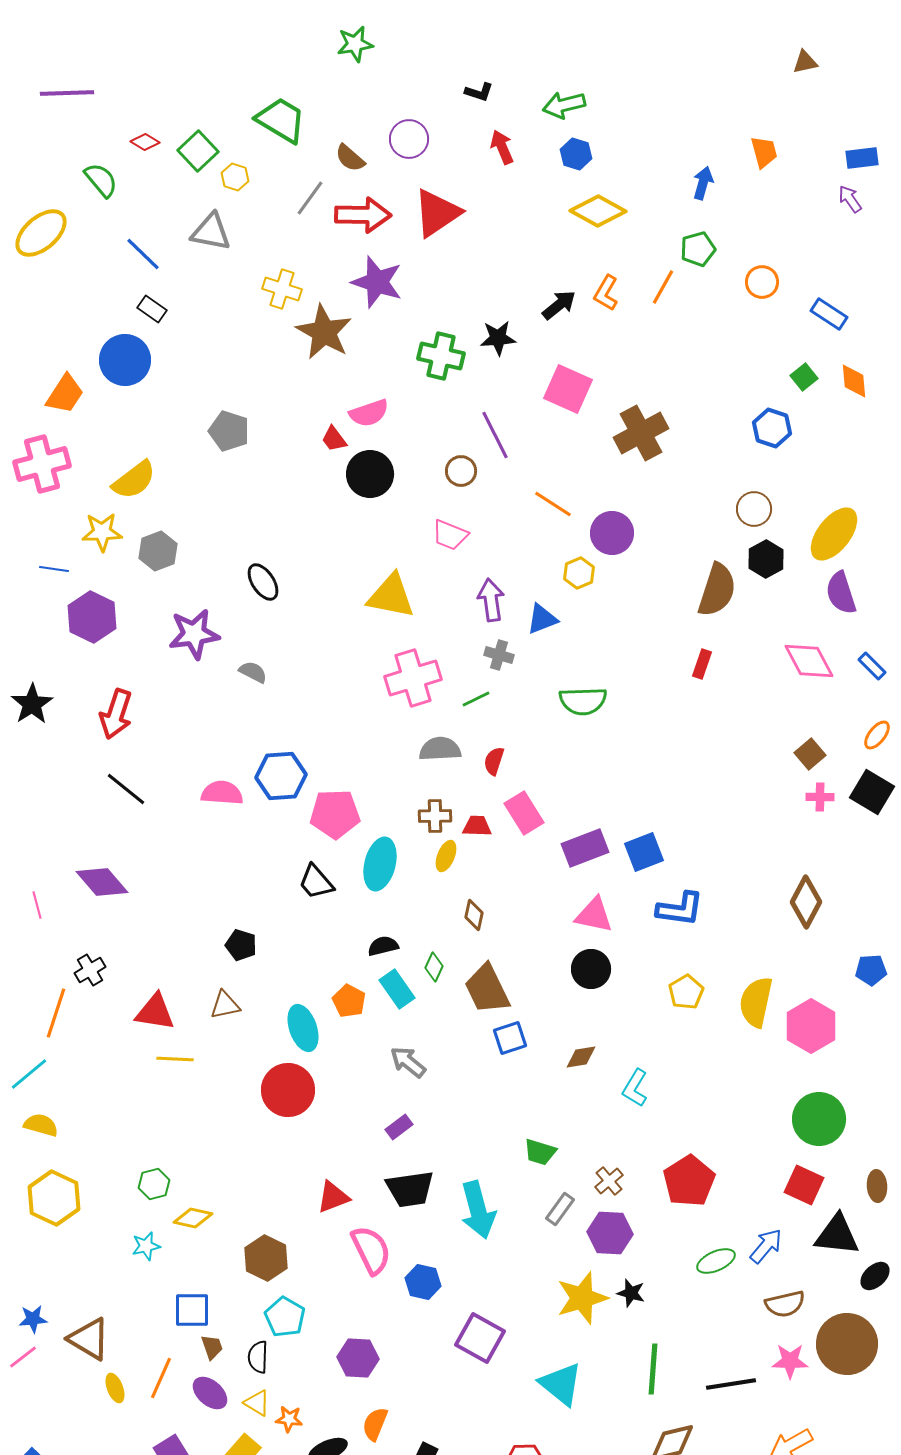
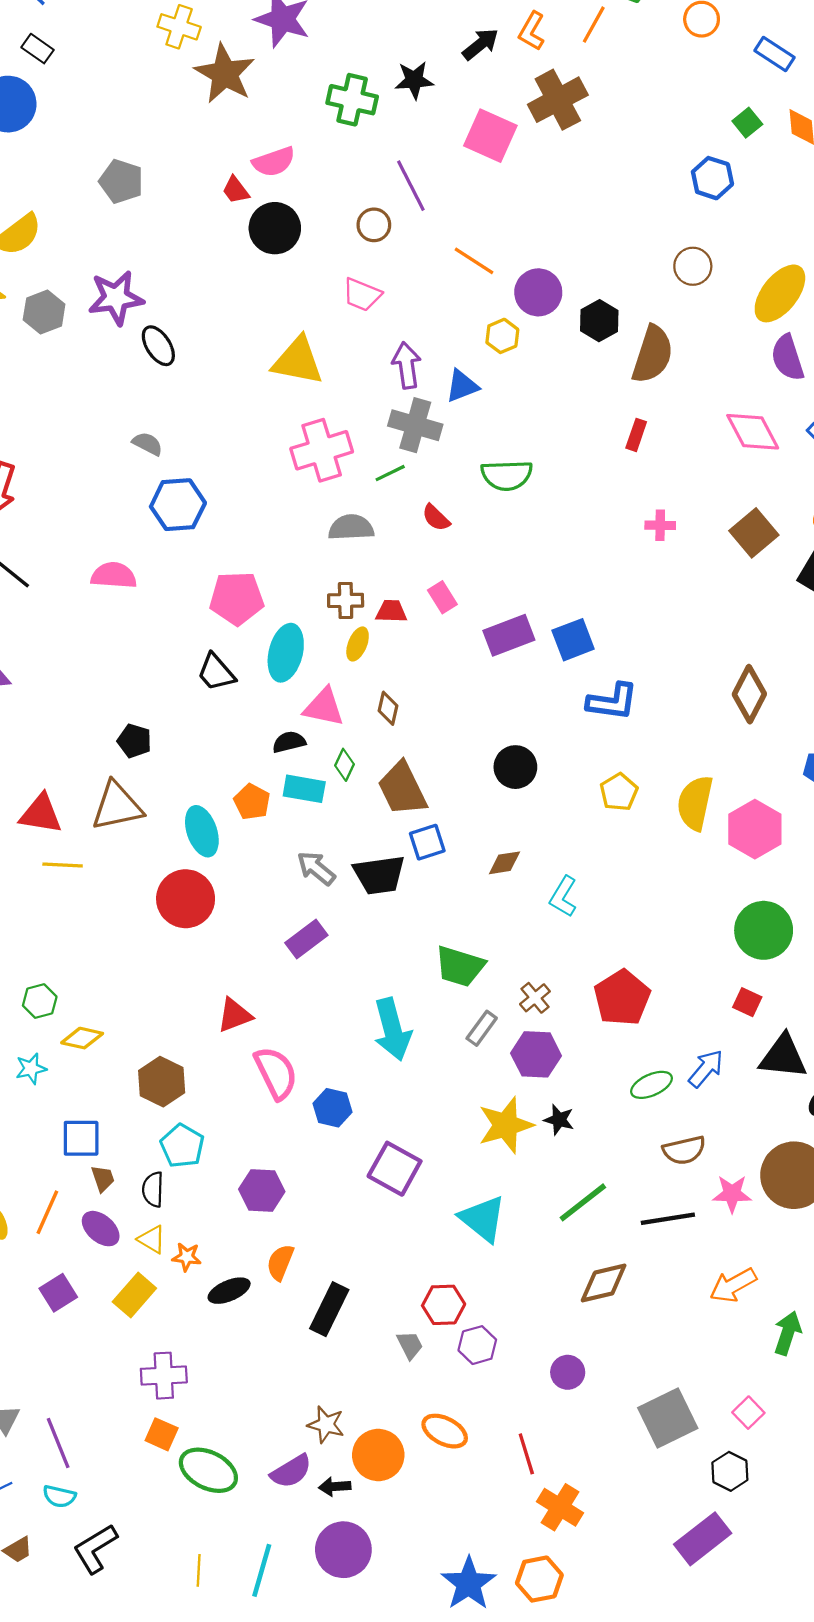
brown cross: (641, 433) -> (558, 100), moved
black hexagon: (766, 559) -> (599, 321), moved
purple star: (194, 634) -> (116, 298), moved
gray cross: (499, 655) -> (415, 425), size x1.6
brown square: (810, 754) -> (754, 533), size x1.4
red semicircle: (494, 761) -> (436, 518), moved, turned -64
blue hexagon: (281, 776) -> (178, 505), moved
pink cross: (820, 797) -> (660, 525), moved
pink rectangle: (524, 813) -> (442, 597), size x0.7
pink triangle: (594, 915) -> (324, 707), moved
cyan rectangle: (397, 989) -> (304, 789), turned -45
brown triangle: (225, 1005) -> (117, 806), size x1.6
purple rectangle: (399, 1127) -> (306, 939), size x1.4
green trapezoid: (540, 1152) -> (460, 966), size x1.4
red square: (804, 1185) -> (747, 1002), size x0.7
black trapezoid: (410, 1189) -> (379, 875), moved
brown semicircle: (785, 1304) -> (684, 1150), moved
green line: (653, 1369) -> (583, 1202), turned 48

